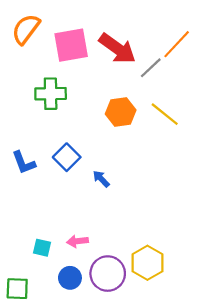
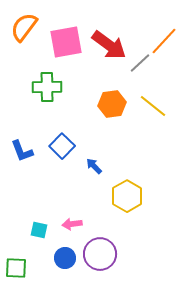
yellow hexagon: (147, 263) -> (127, 196), moved

